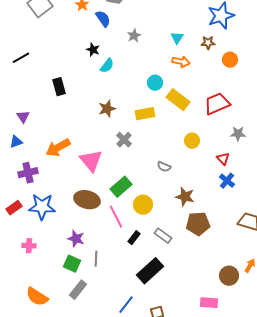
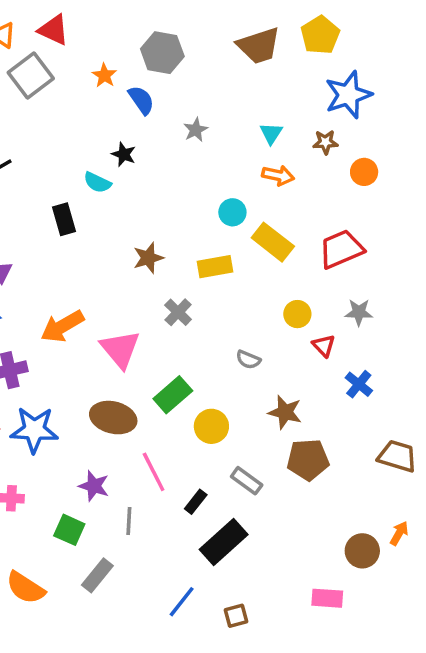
cyan semicircle: (107, 66) -> (97, 182), moved, turned 77
gray star: (238, 134) -> (359, 312), moved
red triangle: (223, 159) -> (324, 346), moved
pink line: (116, 217) -> (154, 472), moved
black rectangle: (134, 238) -> (196, 502), moved
green square: (72, 264) -> (69, 530), moved

